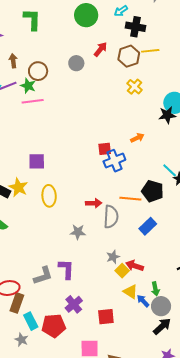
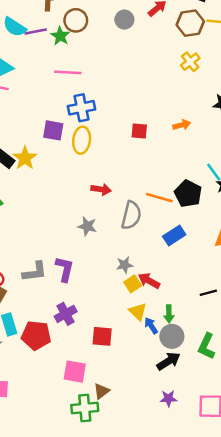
pink line: (33, 101) -> (68, 72), moved
blue cross: (114, 161) -> (81, 108), moved
yellow ellipse: (49, 196) -> (82, 140), moved
red arrow: (94, 203) -> (101, 189), moved

